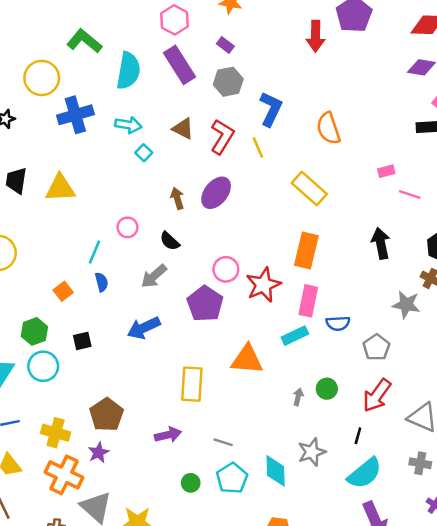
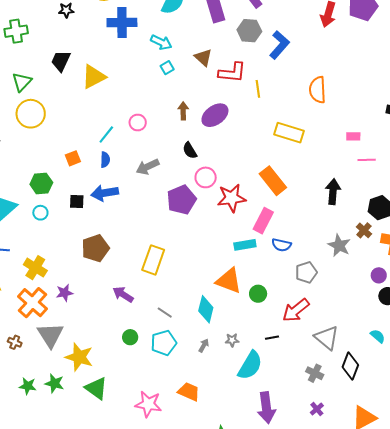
blue L-shape: (271, 109) -> (279, 45), moved
red L-shape: (222, 137) -> (232, 72), turned 48
yellow triangle: (60, 188) -> (94, 77), turned -40
yellow rectangle: (309, 188) -> (289, 133), turned -40
pink line: (410, 194) -> (367, 160), turned -36
black semicircle: (170, 241) -> (190, 150), moved
orange rectangle: (306, 250) -> (273, 181), turned -68
blue arrow: (144, 328) -> (105, 193), moved
orange triangle: (247, 359) -> (229, 281), moved
cyan circle: (43, 366) -> (40, 213), size x0.6
gray arrow: (298, 397) -> (204, 345), moved
brown pentagon: (107, 415) -> (95, 248), moved
purple arrow: (168, 435) -> (123, 294), turned -150
black line: (358, 436) -> (272, 338), turned 48
gray star: (312, 452) -> (232, 340), size x0.6
cyan diamond: (276, 471) -> (206, 309), moved
cyan semicircle: (365, 473) -> (250, 365), moved, turned -36

